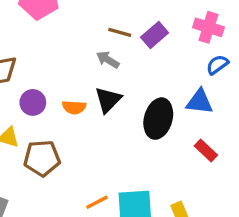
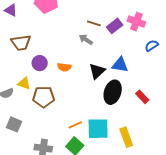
pink cross: (208, 27) -> (136, 22), moved
black triangle: (108, 100) -> (97, 71), moved
blue triangle: (200, 102) -> (120, 65), moved
black ellipse: (158, 119) -> (113, 92), moved

